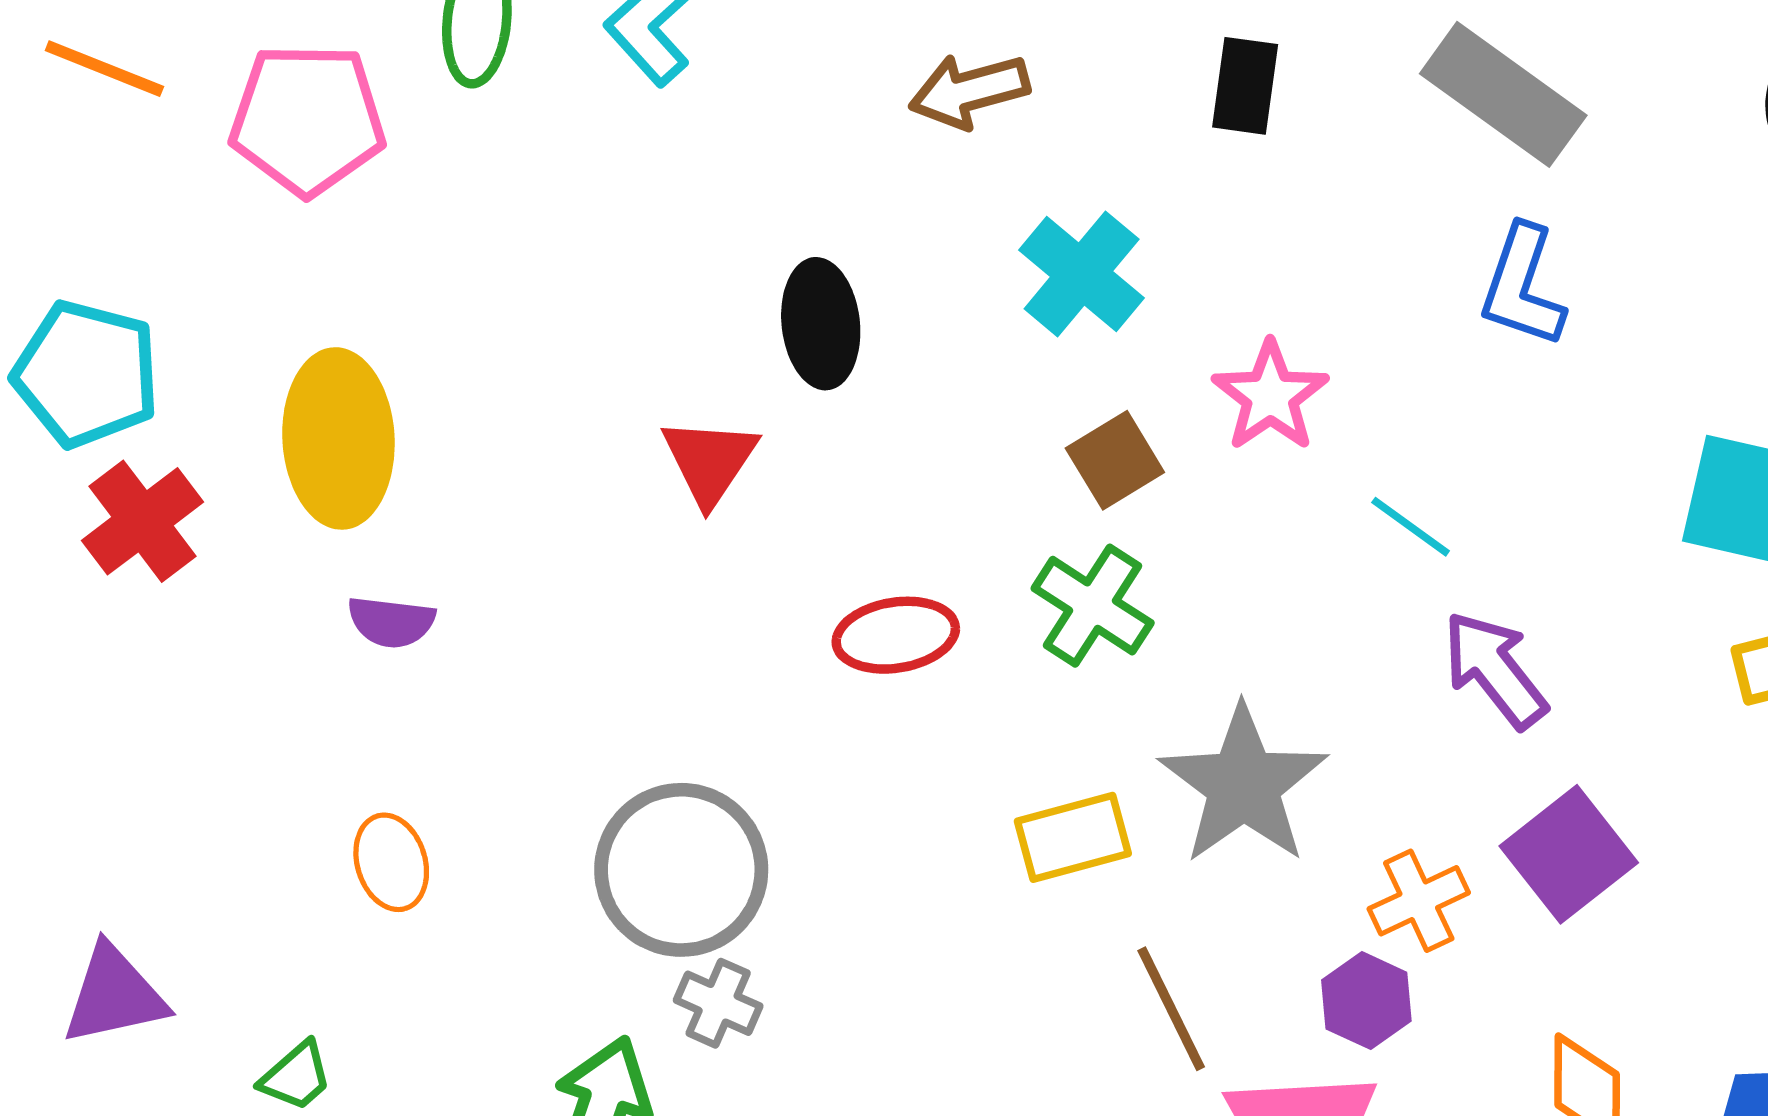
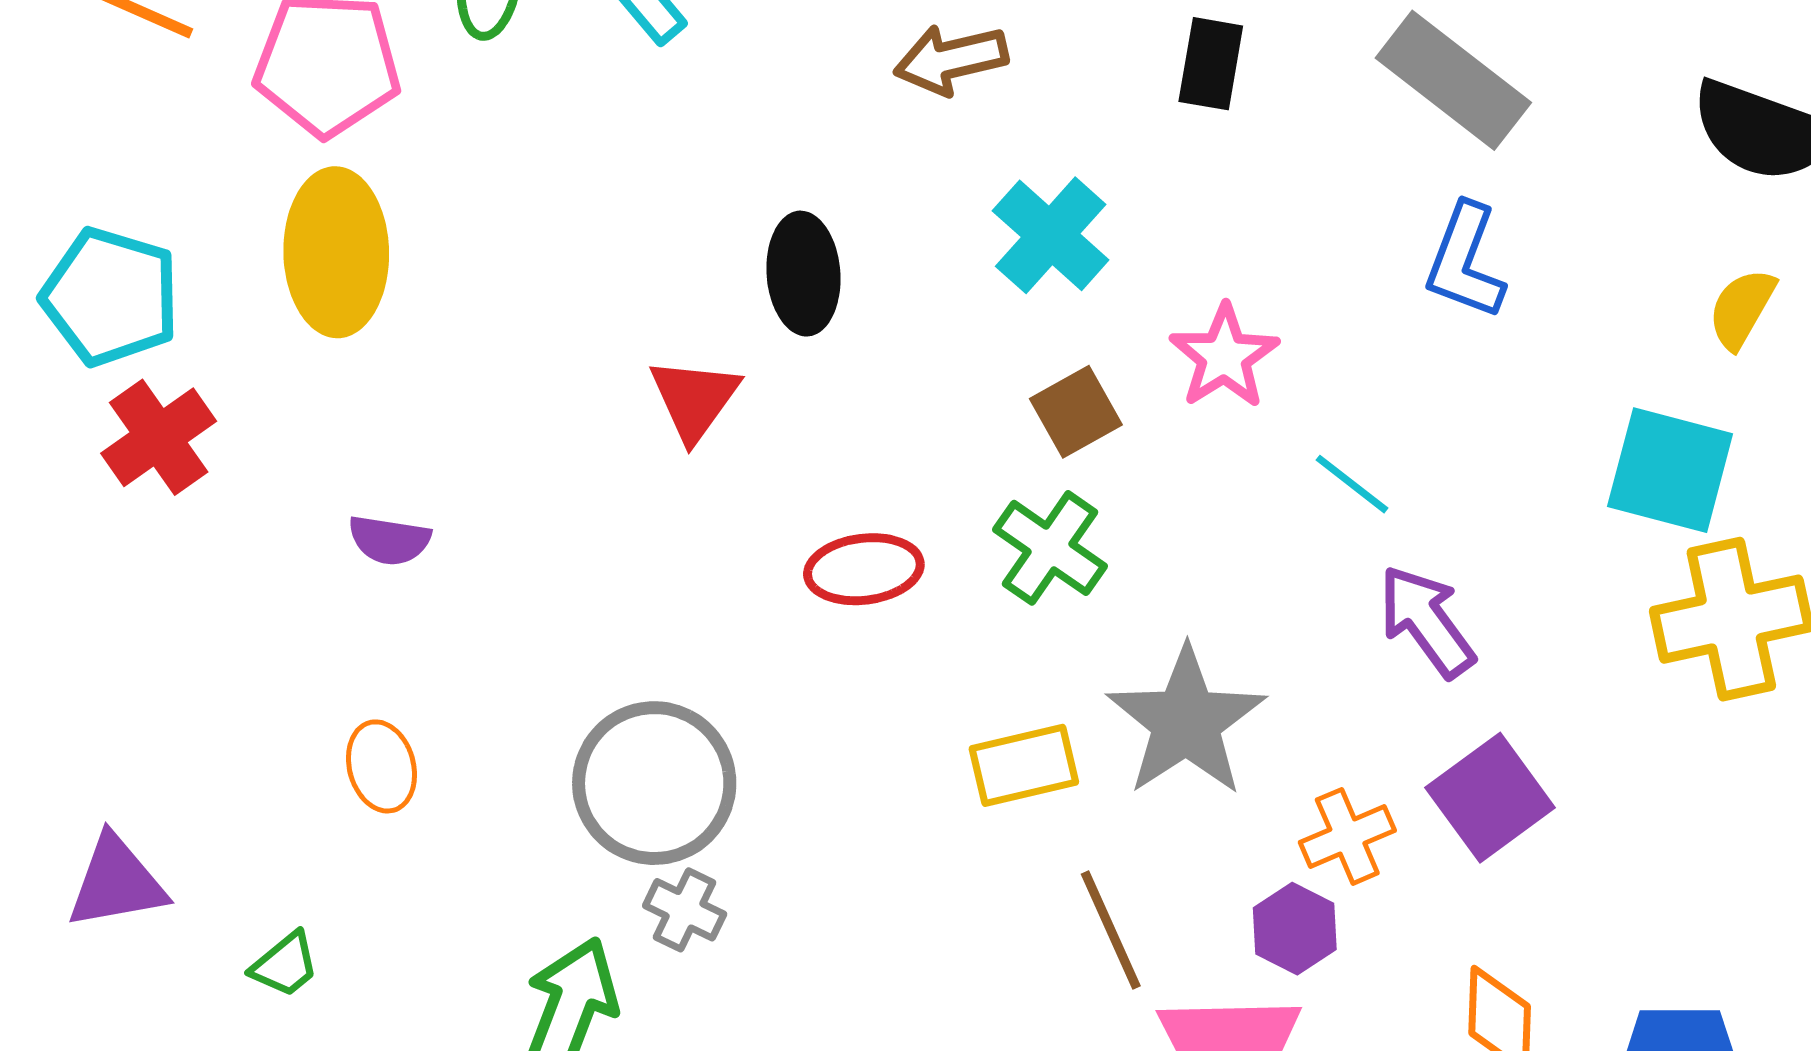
yellow ellipse: (338, 438) -> (336, 252), moved

